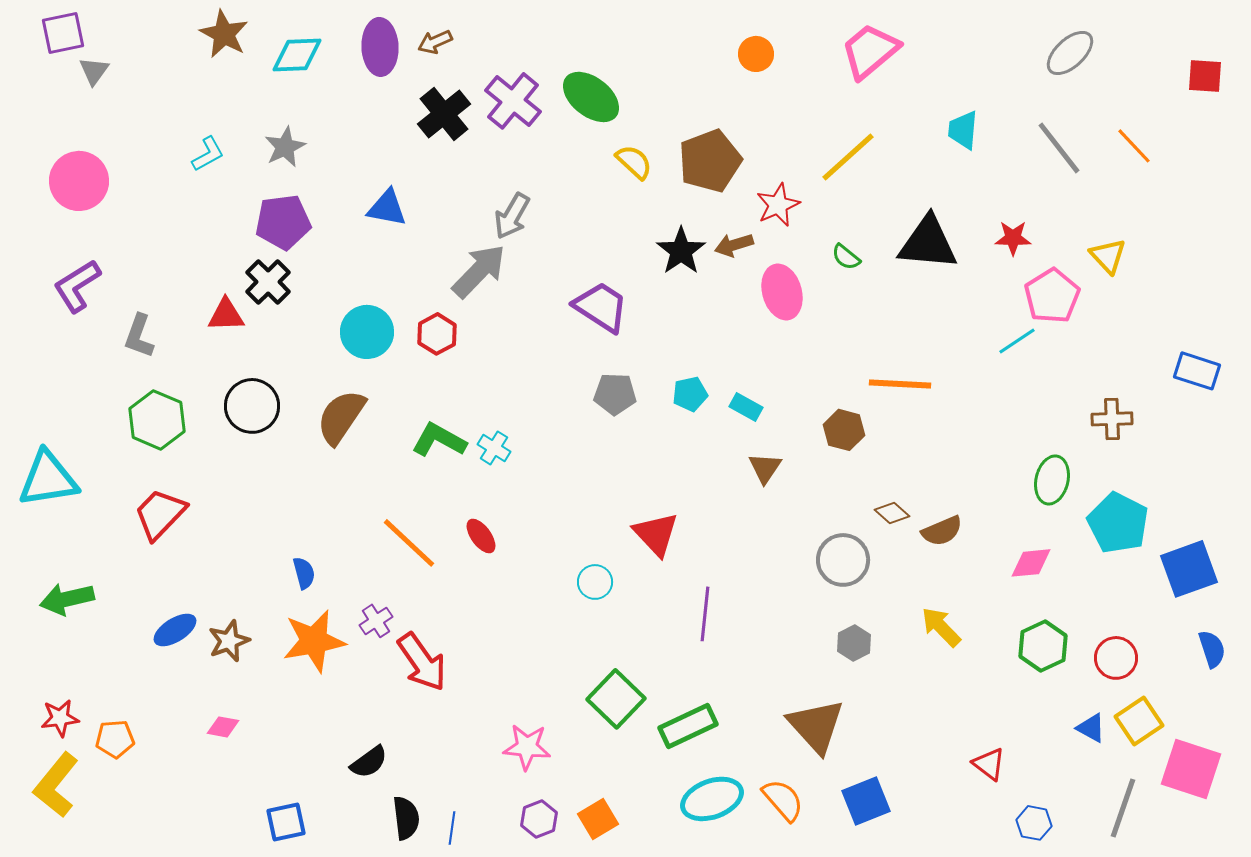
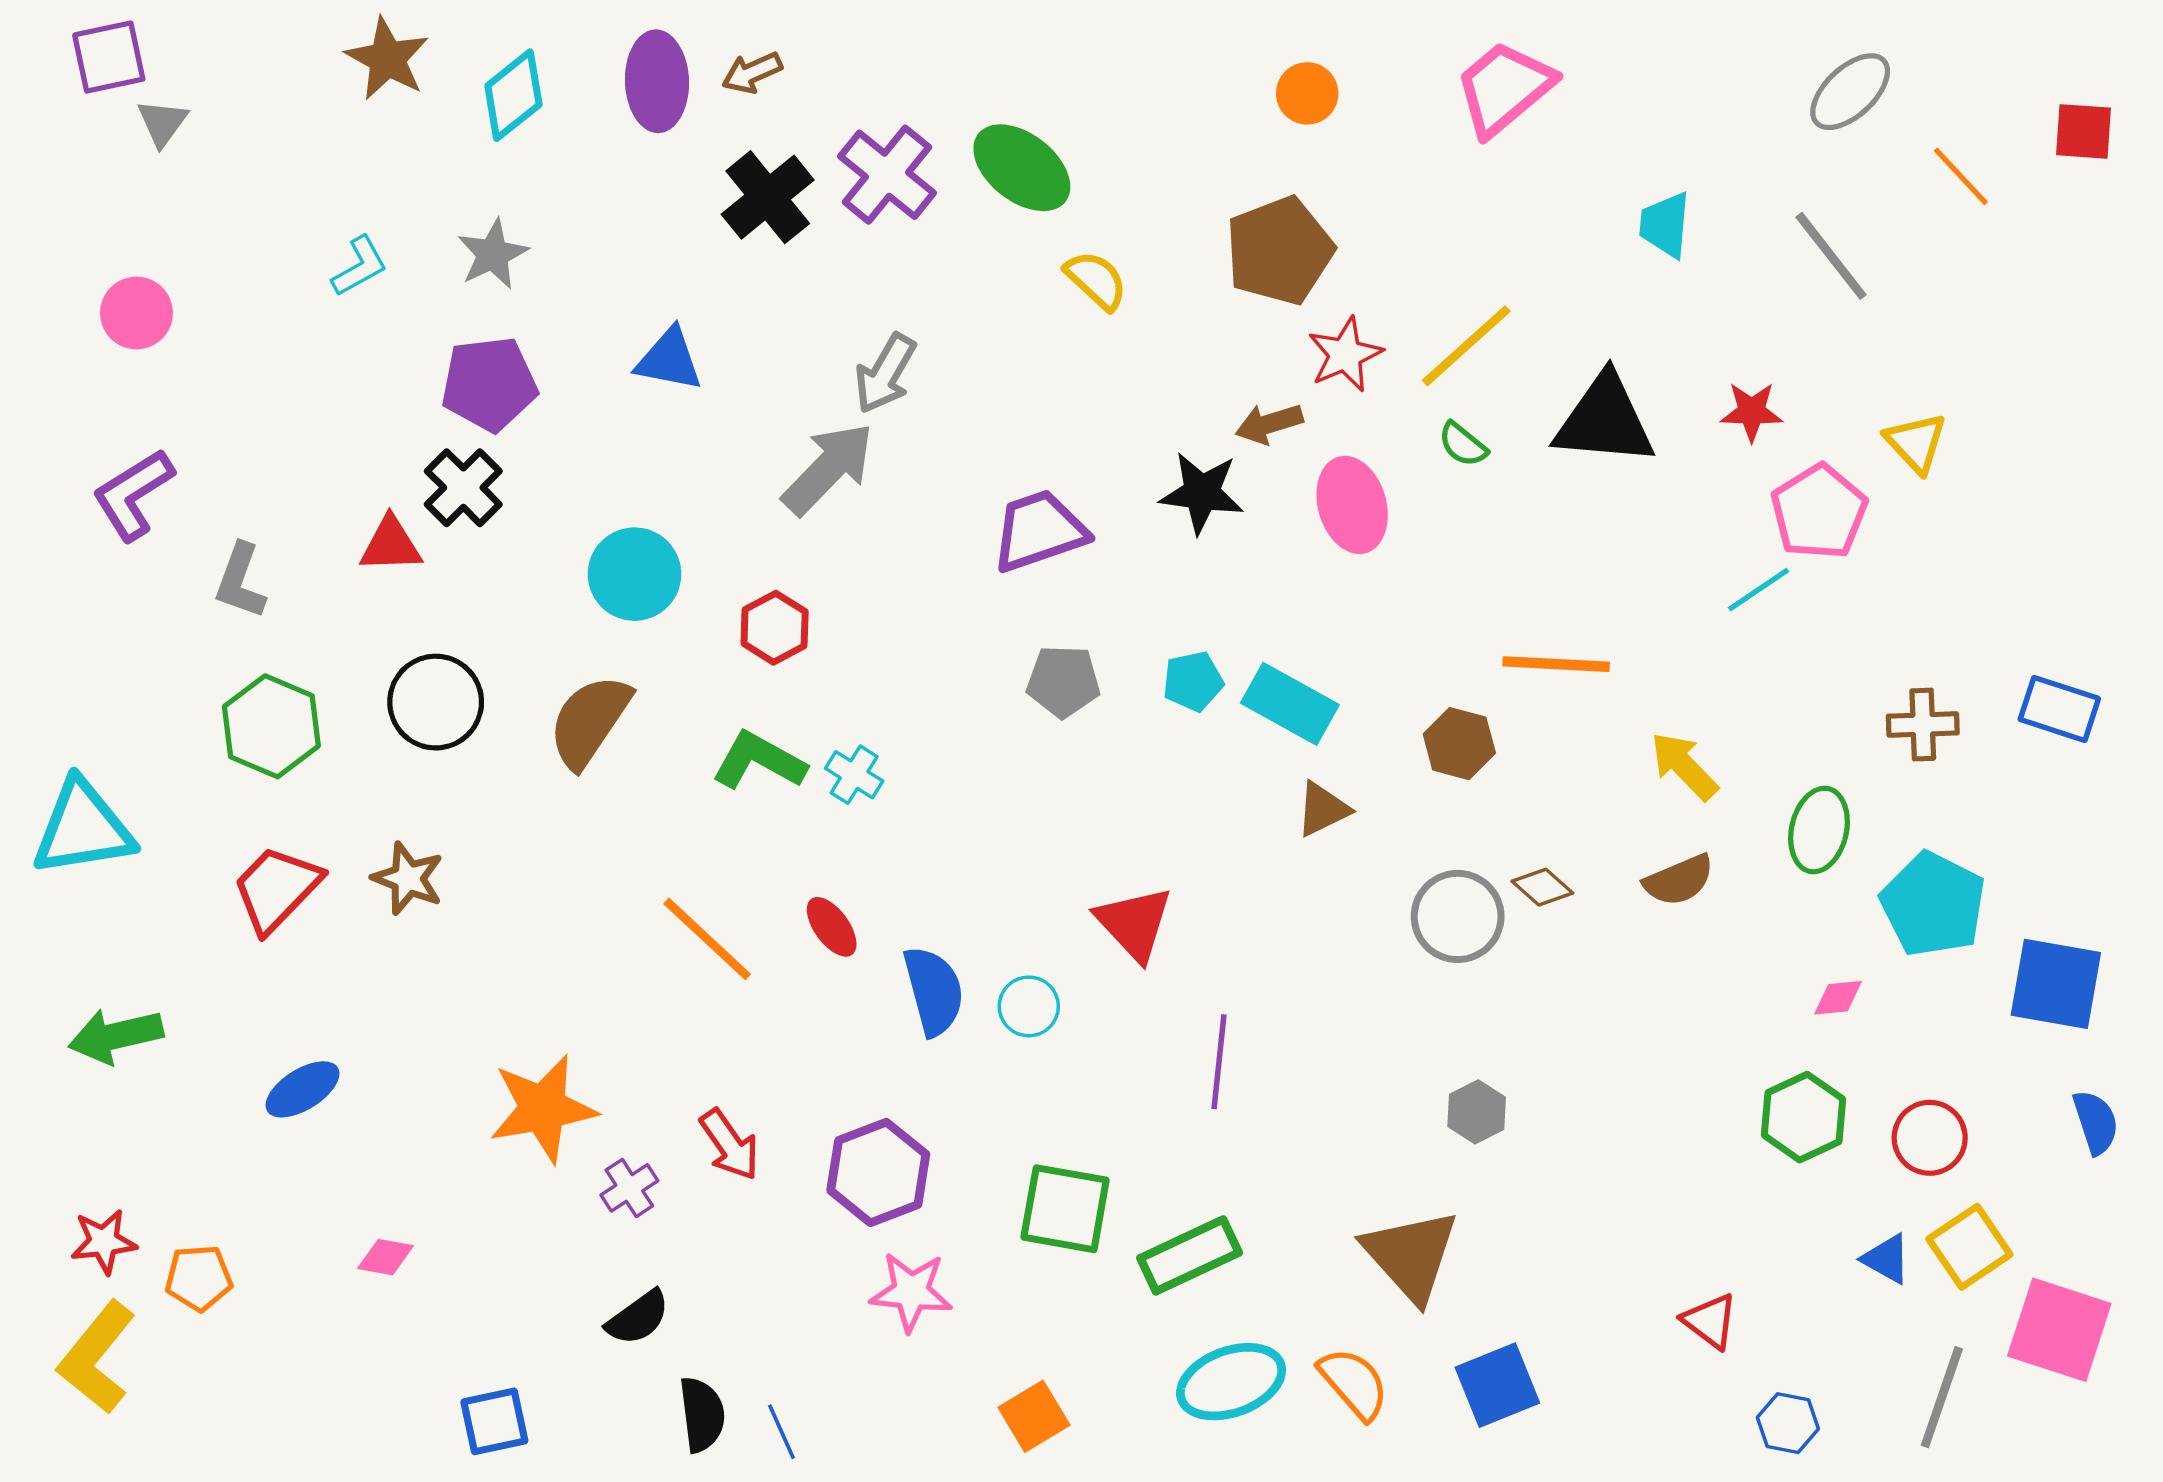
cyan diamond: (297, 55) -> (513, 95), turned -36
orange line: (1134, 146) -> (1961, 176), moved
yellow line: (848, 157) -> (1466, 346), moved
brown pentagon: (710, 161) -> (1279, 251), moved
pink circle: (79, 181) -> (136, 313), size x0.7
black star: (681, 251) -> (1202, 493), moved, turned -30
purple trapezoid: (601, 307) -> (1039, 531), turned -52
red hexagon: (437, 334) -> (775, 628), moved
blue rectangle: (1197, 371) -> (2059, 709), moved
cyan rectangle: (746, 407) -> (1290, 704), size x1.6
brown triangle: (765, 468) -> (1323, 809), turned 30
brown semicircle: (942, 531) -> (1679, 880), moved
gray circle: (843, 560) -> (1458, 916), moved
pink diamond: (1031, 563) -> (1838, 998), moved, size x0.7
blue square: (1189, 569) -> (2056, 984), turned 30
blue semicircle: (304, 573) -> (934, 991), moved, size x1.6
purple cross: (376, 621) -> (629, 1188), moved
yellow arrow: (941, 627) -> (1684, 766), moved
brown star: (229, 641) -> (408, 878), moved, turned -30
red arrow: (422, 662) -> (730, 1145), size x0.7
green square: (616, 699) -> (1065, 1209), turned -34
purple hexagon: (539, 819) -> (878, 1172), moved, size x1.6
blue line: (452, 828) -> (781, 1432), turned -32

